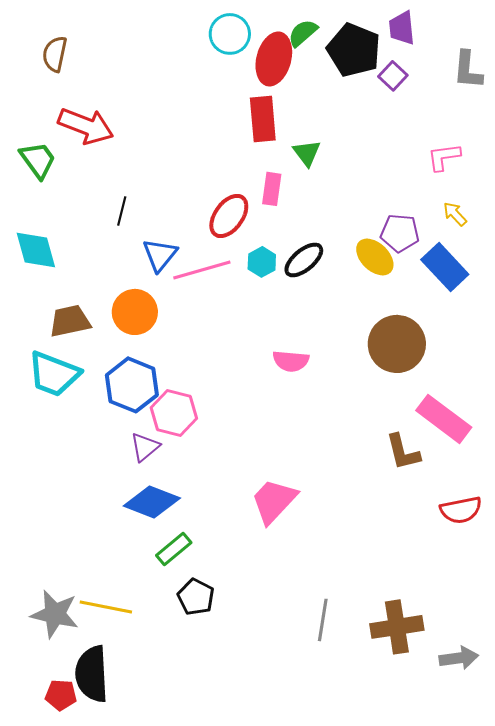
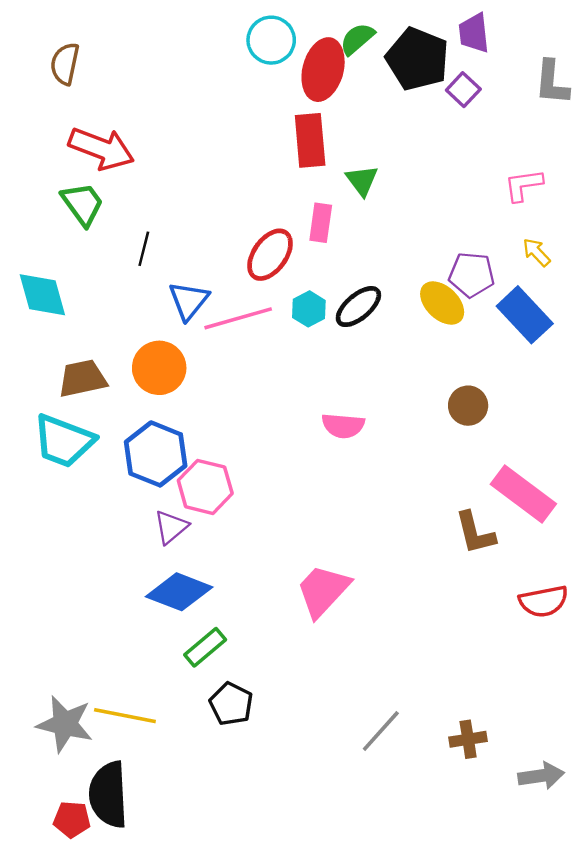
green trapezoid: (38, 160) -> (83, 204), moved
brown circle: (397, 344) -> (468, 406), size x0.6
gray line: (323, 620) -> (381, 731), turned 33
brown cross: (397, 627) -> (468, 739), size x0.6

